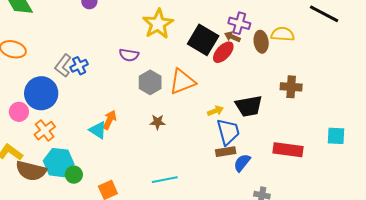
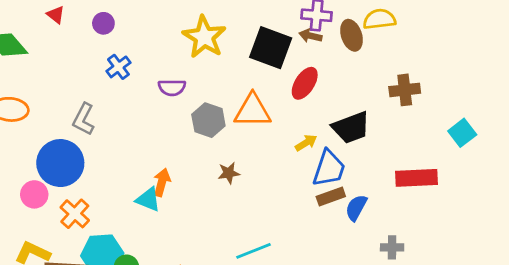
red ellipse: (223, 52) -> (305, 83), moved
blue cross: (79, 66) -> (118, 67), moved
orange triangle: (182, 82) -> (253, 111), turned 32
blue trapezoid: (228, 132) -> (329, 168), turned 44
cyan square: (336, 136) -> (462, 133), moved, turned -30

